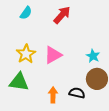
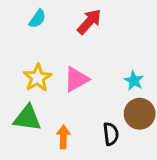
black semicircle: (77, 93) -> (111, 134), turned 70
orange arrow: (53, 95) -> (63, 137), moved

